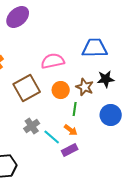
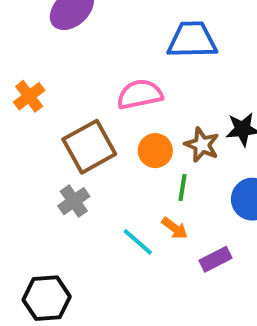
blue trapezoid: (95, 48) -> (192, 40), moved
gray cross: (32, 126) -> (74, 201), moved
purple rectangle: (70, 150) -> (215, 259), moved

